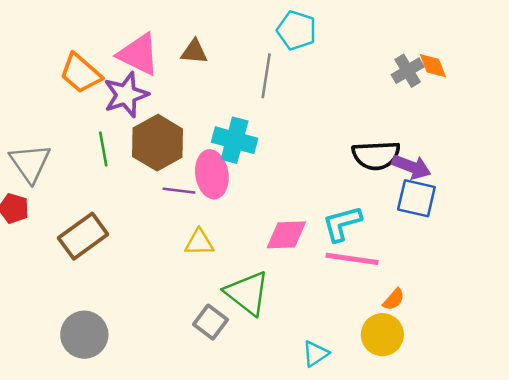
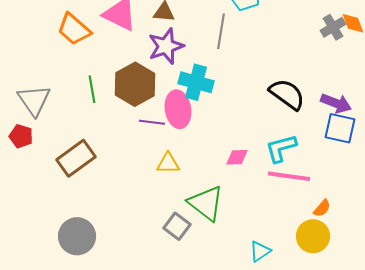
purple star: (126, 95) -> (166, 46), moved
black semicircle: (376, 155) -> (287, 94), moved, turned -141
pink diamond: (286, 235) -> (237, 157), size x0.7

